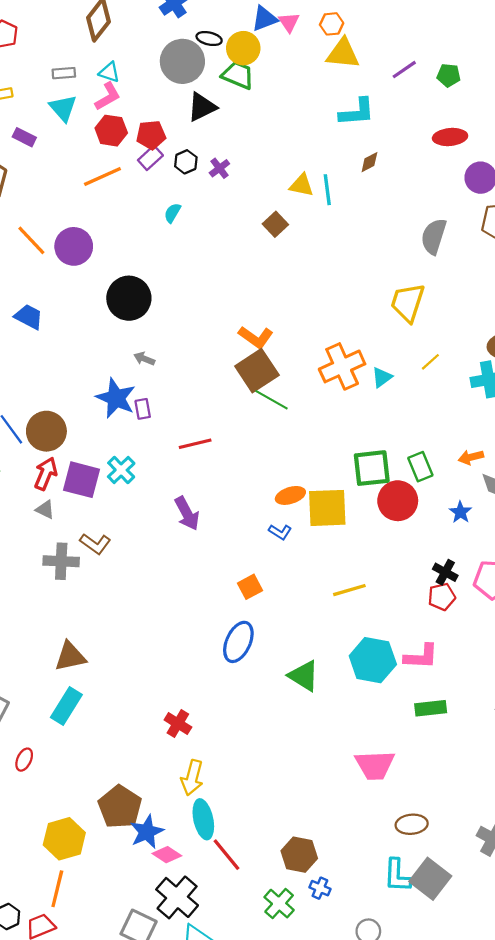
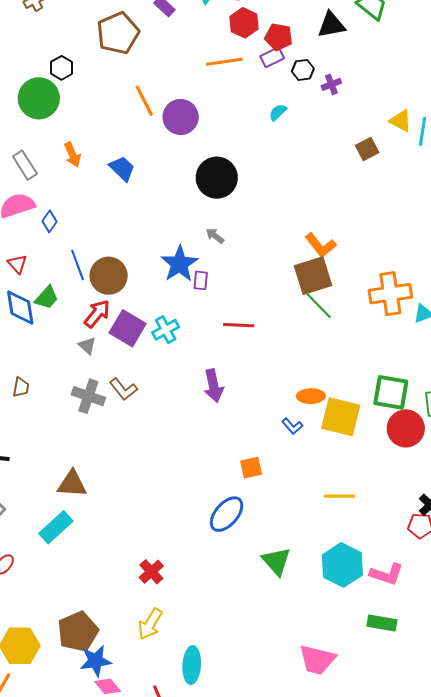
cyan ellipse: (203, 819) -> (192, 665), moved

